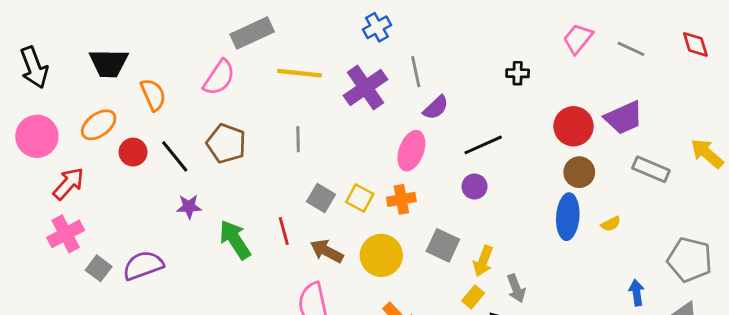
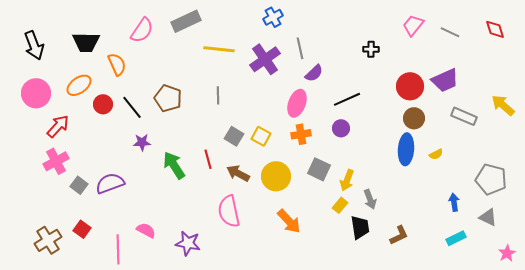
pink semicircle: (219, 77) -> (142, 30), moved
orange cross: (401, 199) -> (301, 134), moved

